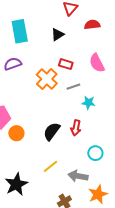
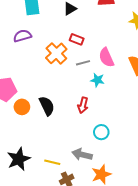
pink semicircle: (97, 63) -> (106, 57), moved
black semicircle: (52, 131) -> (47, 106), moved, turned 114
yellow line: (50, 166) -> (52, 162), moved, turned 49

